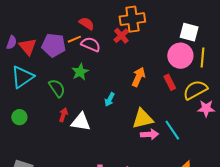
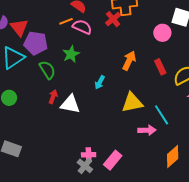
purple pentagon: (54, 45) -> (36, 43), moved
pink circle: (180, 56) -> (162, 33), moved, size x0.7
pink arrow: (149, 134) -> (147, 130), moved

